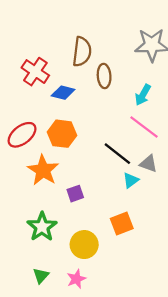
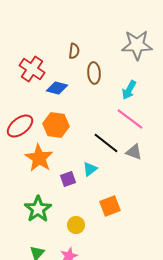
brown semicircle: (82, 52) -> (74, 51), size x0.6
cyan triangle: (131, 180) -> (90, 169), moved
yellow circle: (84, 245) -> (76, 225), size x0.7

